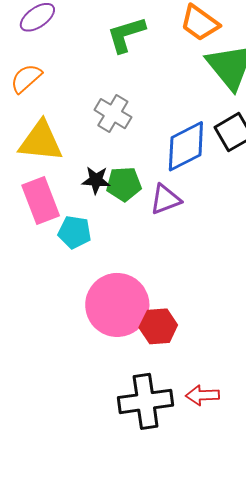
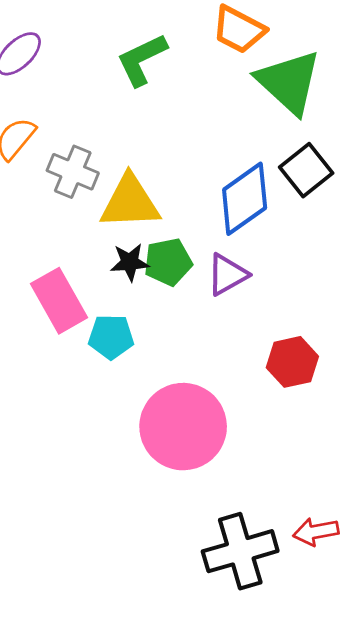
gray cross: (113, 114) -> (73, 172), moved
yellow triangle: (41, 141) -> (130, 202), moved
red hexagon: (158, 326) -> (292, 362), moved

